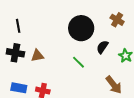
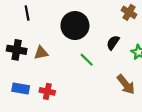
black line: (18, 26) -> (27, 13), moved
black circle: (81, 28) -> (75, 26), moved

